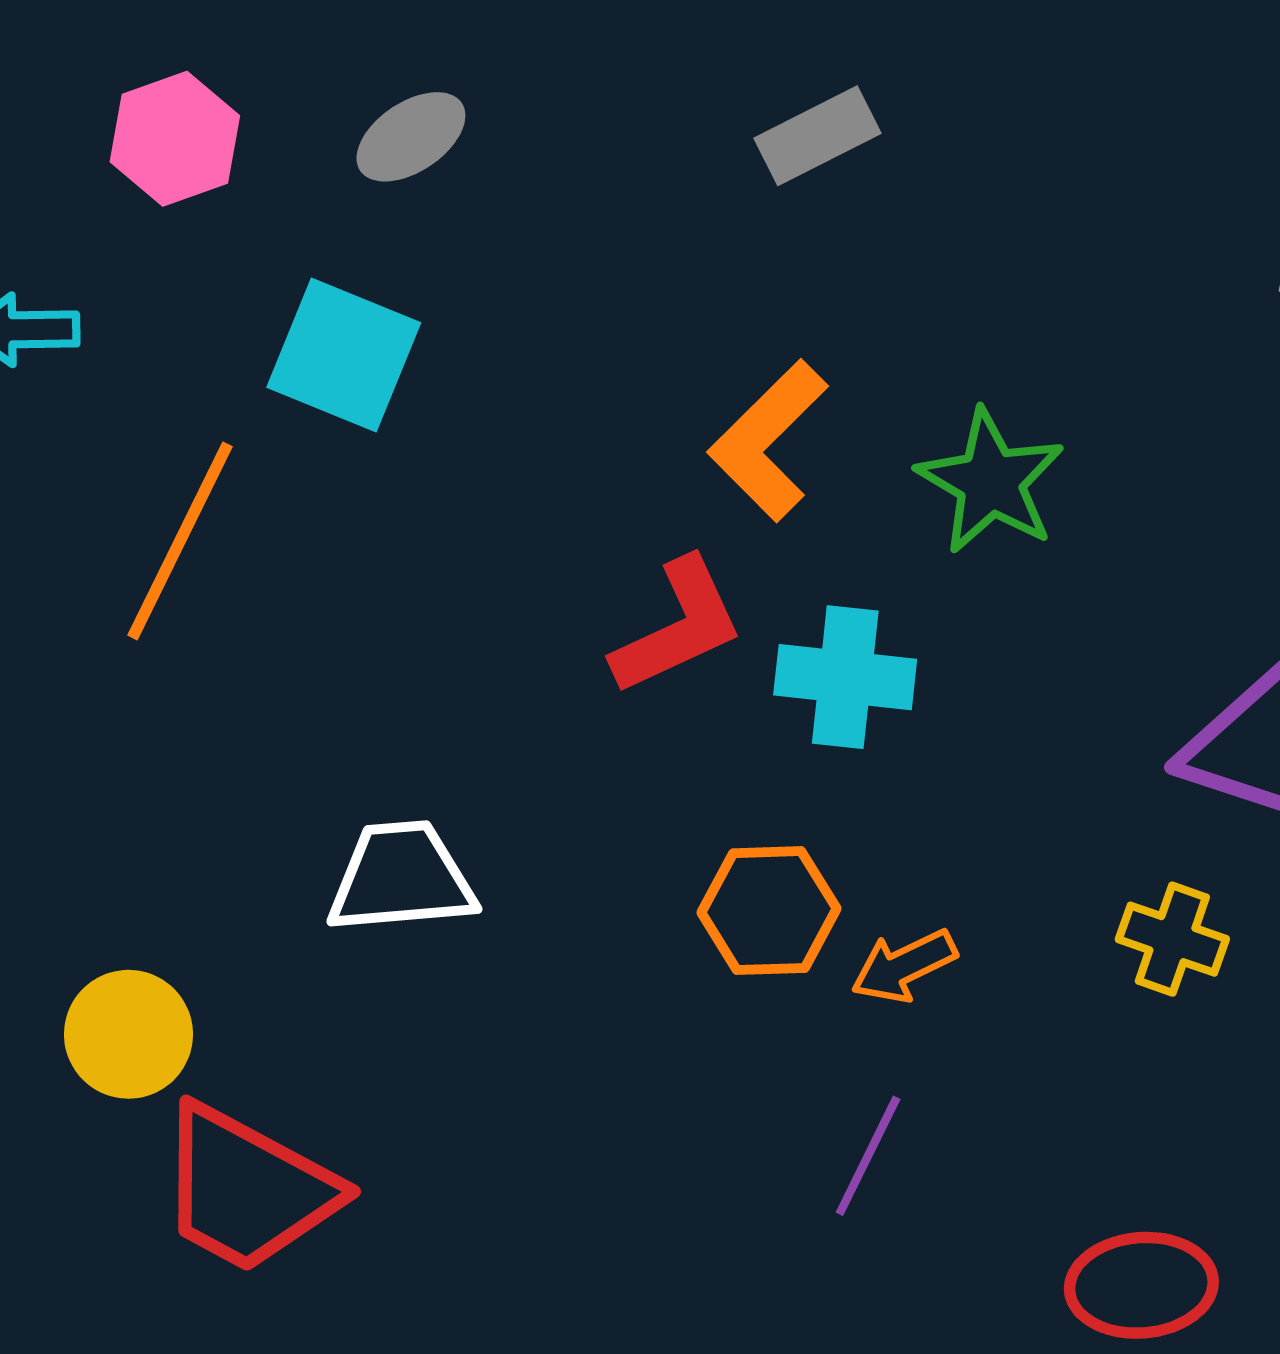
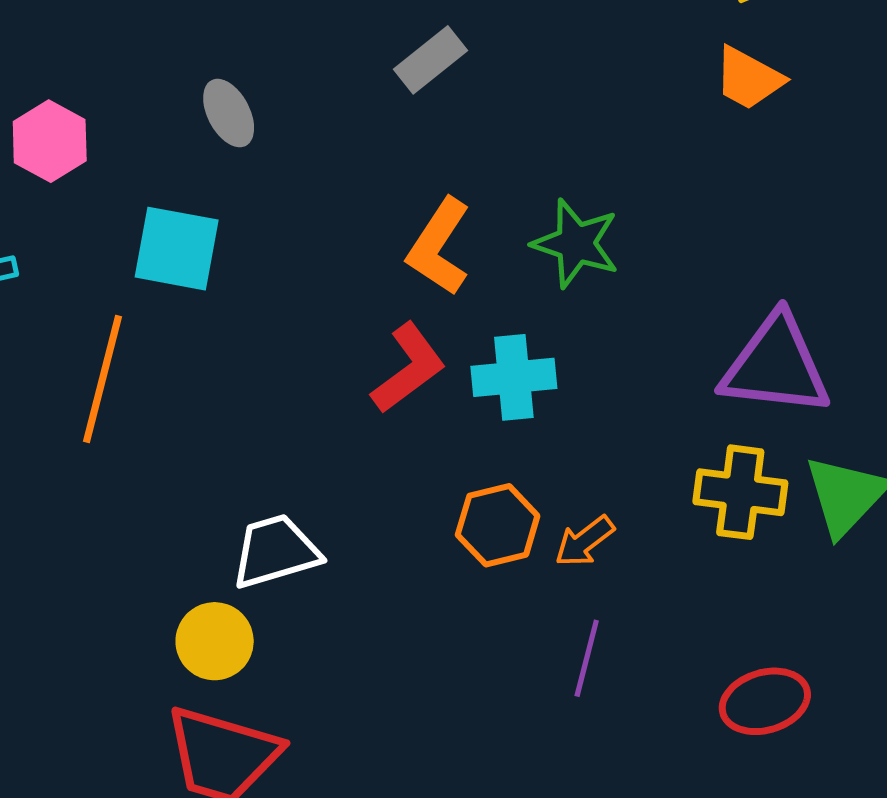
gray ellipse: (411, 137) -> (229, 113), moved, turned -72
yellow cross: (1172, 939) -> (740, 492), size x1.4
yellow circle: (128, 1034) -> (215, 641), moved

